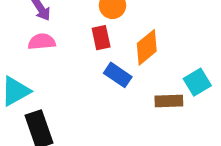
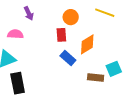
pink semicircle: (42, 42) -> (15, 34), moved

